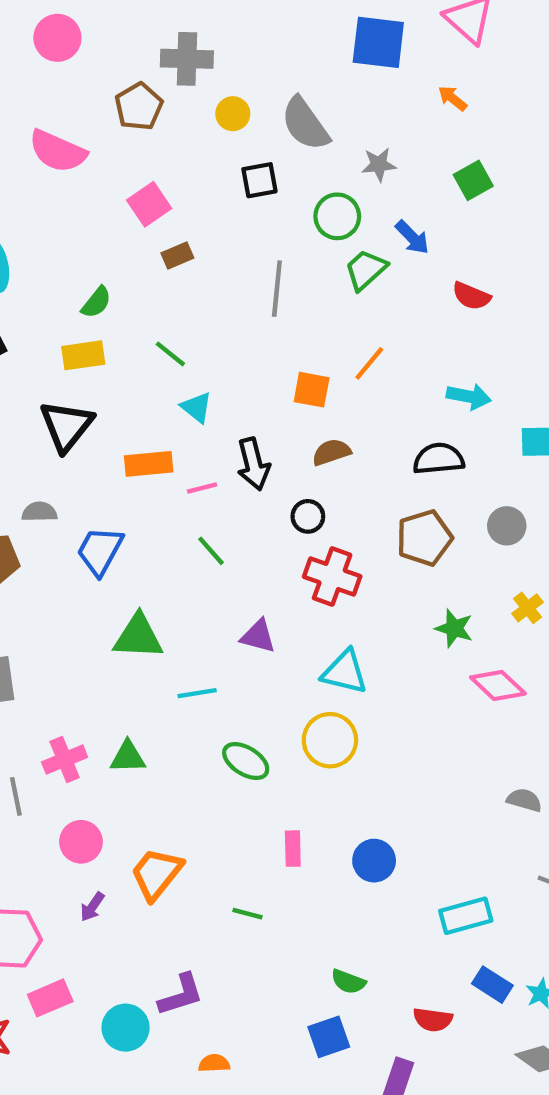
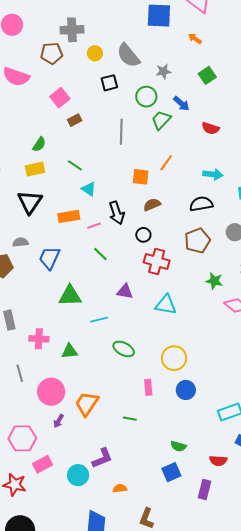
brown pentagon: (139, 107) -> (52, 53), turned 30
yellow circle: (330, 740) -> (174, 358), moved
pink cross: (65, 760) -> (39, 339), moved, turned 30
pink circle: (81, 842) -> (51, 392), size x1.4

